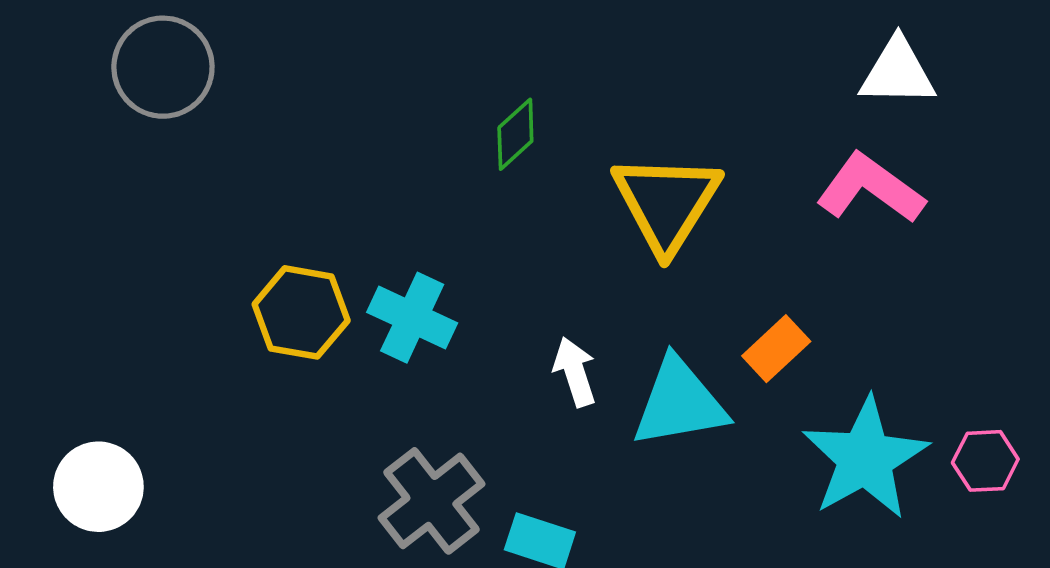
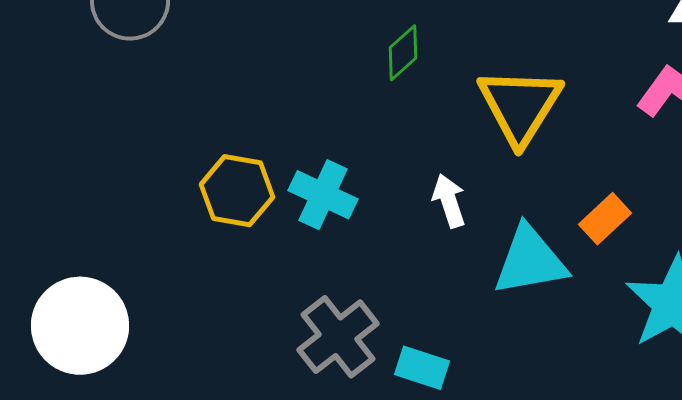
white arrow: (575, 372) -> (449, 201), moved
white circle: (98, 487) -> (80, 326), size x1.4

